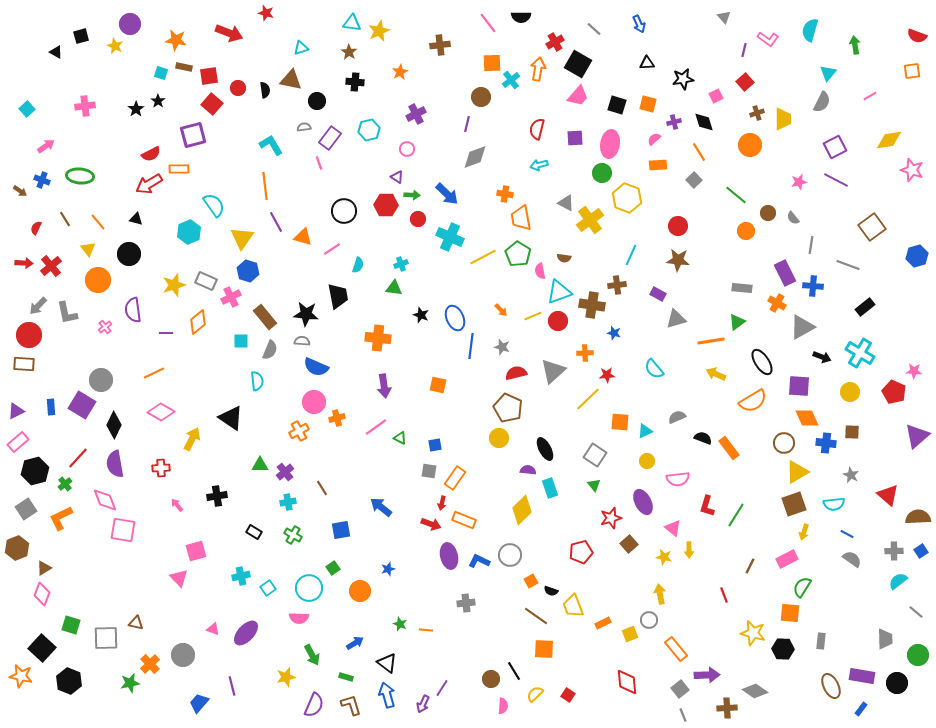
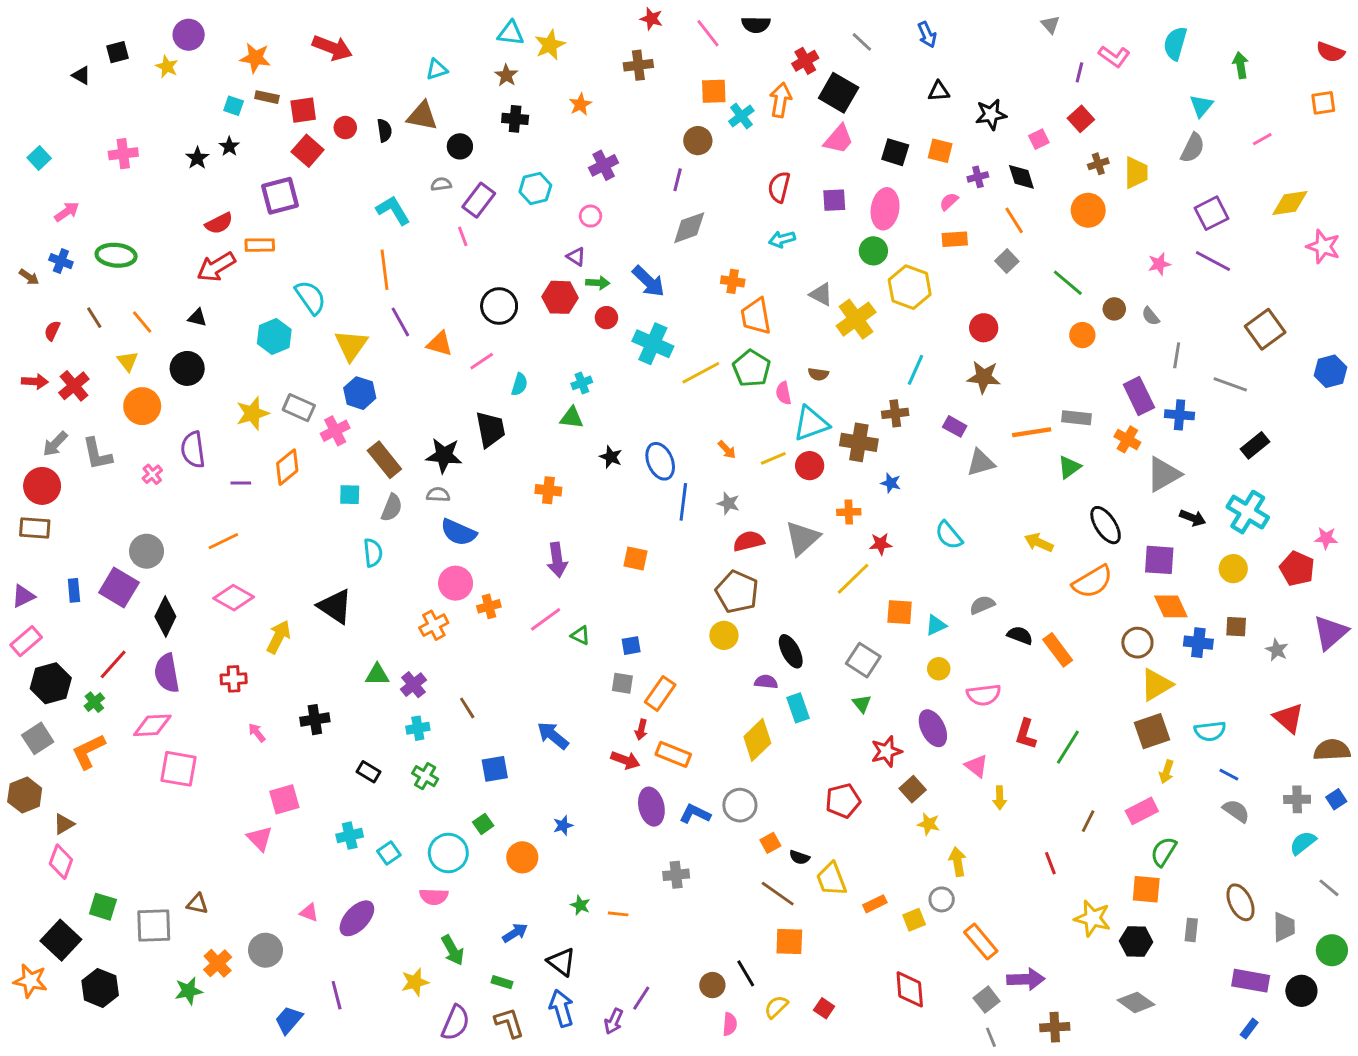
red star: (266, 13) -> (651, 19), moved
orange cross: (378, 338) -> (548, 490), size x0.7
orange line: (711, 341) -> (1032, 432), moved
gray star: (851, 475) -> (1277, 650), moved
pink diamond: (105, 500) -> (152, 725), turned -72
yellow star: (664, 557) -> (929, 824), moved
brown ellipse: (831, 686) -> (1240, 902), moved
gray diamond: (755, 691) -> (1136, 1002), moved

